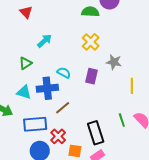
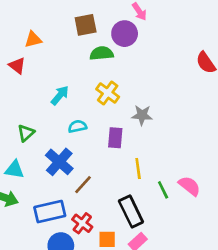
cyan arrow: (45, 41) -> (60, 95), moved
cyan semicircle: (64, 73) -> (77, 126), moved, turned -32
yellow line: (132, 86) -> (138, 169), moved
blue cross: (47, 88) -> (59, 162), turned -35
cyan triangle: (24, 92) -> (14, 169), moved

